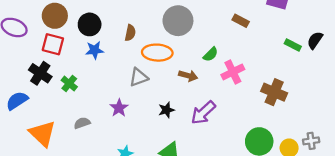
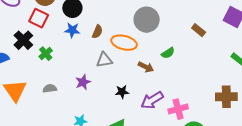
brown semicircle: (130, 33) -> (97, 32), moved
pink cross: (233, 72) -> (178, 109), moved
brown cross: (274, 92) -> (226, 97), moved, turned -35

